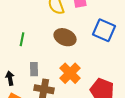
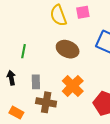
black arrow: (10, 78) -> (11, 78), moved

